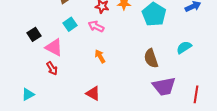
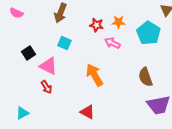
cyan square: (70, 24) -> (64, 43), turned -32
pink arrow: (96, 26) -> (112, 43), moved
orange arrow: (100, 56) -> (94, 75), size x1.6

